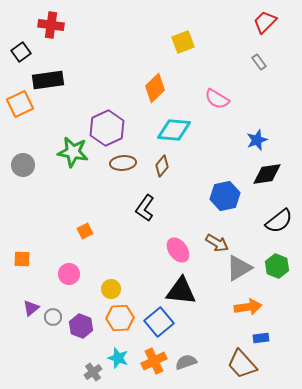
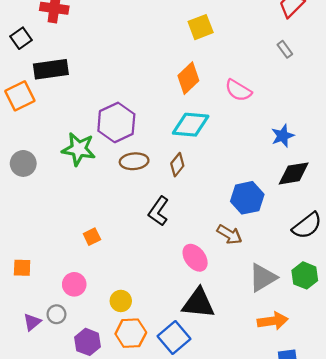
orange diamond: (155, 88) -> (188, 78), moved
brown arrow: (217, 243) -> (229, 234), moved
gray circle: (53, 317) -> (56, 314), moved

